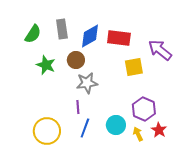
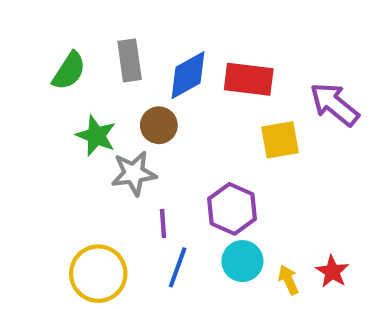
gray star: (87, 83) -> (134, 173), moved
purple hexagon: (144, 109) -> (232, 209), moved

